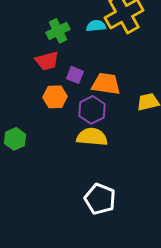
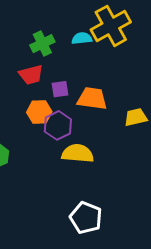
purple square: (75, 75) -> (60, 89), turned -30
purple hexagon: (92, 110) -> (58, 125), moved

